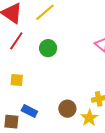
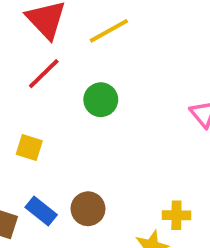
brown circle: (67, 109) -> (88, 209), moved

